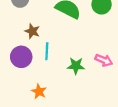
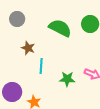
purple circle: (21, 57) -> (12, 92), moved

